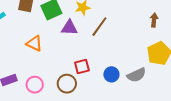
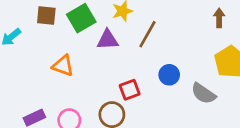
blue circle: (111, 74) -> (169, 75), moved
gray semicircle: (136, 75) -> (203, 93), turned 66

